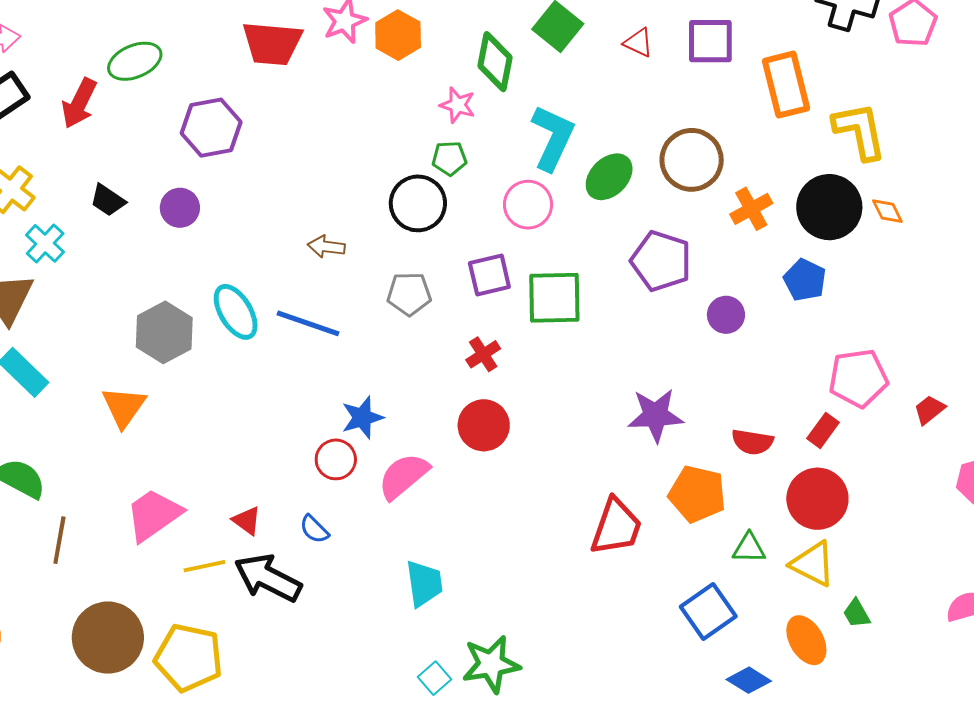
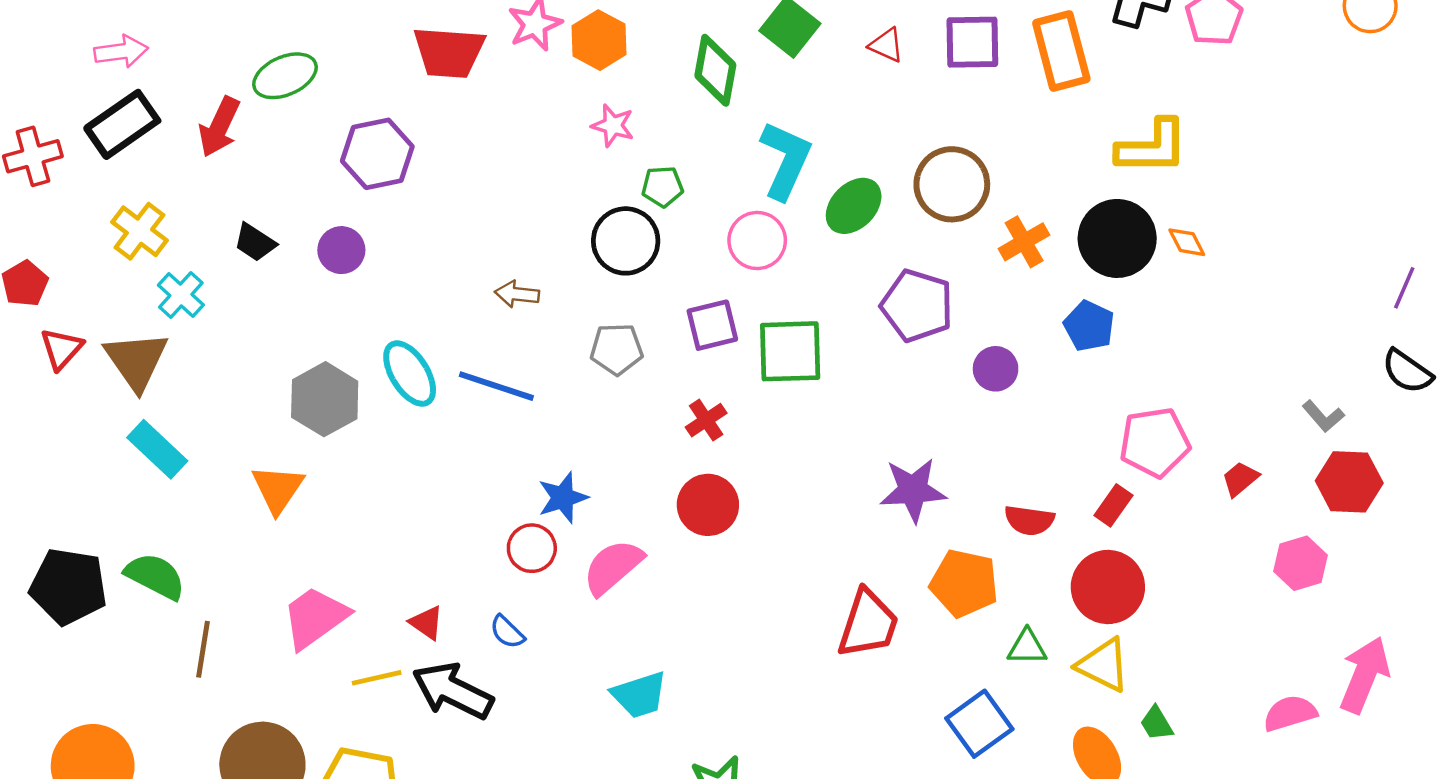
orange rectangle: (786, 85) -> (1061, 51), moved
pink star: (457, 105) -> (613, 126), moved
yellow L-shape: (860, 131) -> (1152, 147), turned 102
cyan trapezoid: (424, 583) -> (639, 695), turned 81

